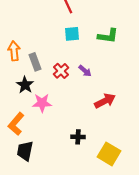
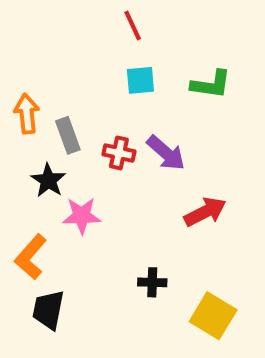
red cross: (61, 71) -> (119, 153), turned -35
purple arrow: (85, 71) -> (166, 153), size x1.5

